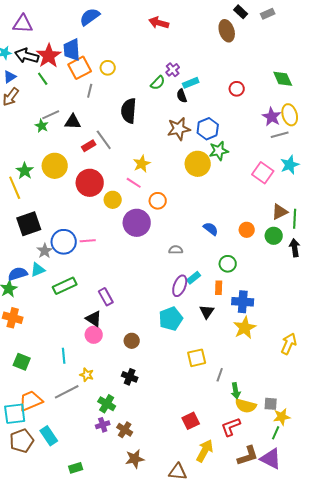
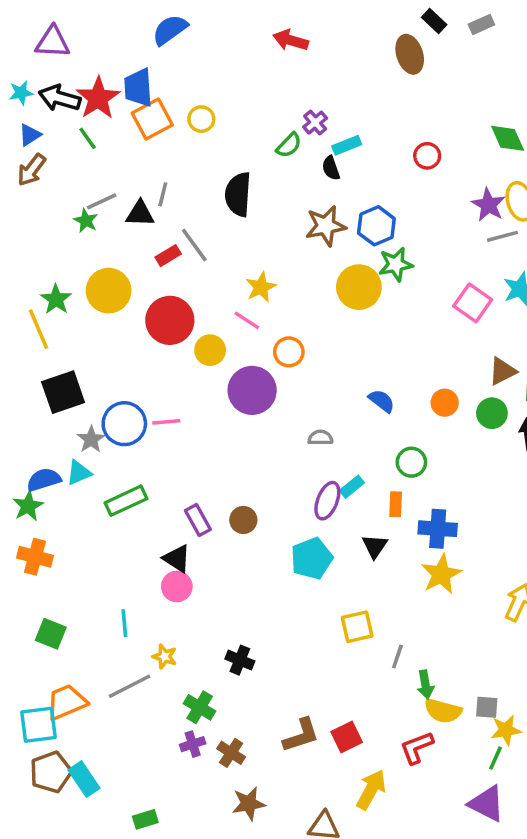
gray line: (90, 91) -> (163, 194), moved
brown circle: (132, 341) -> (243, 520), moved
cyan rectangle: (49, 436) -> (84, 779), moved
brown L-shape: (248, 456) -> (301, 735), moved

